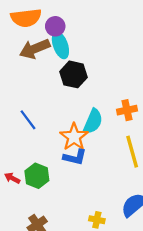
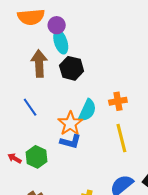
brown arrow: (35, 49) -> (39, 63), moved, turned 108

